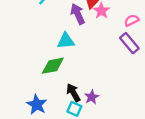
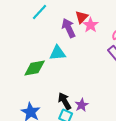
green diamond: (53, 66) -> (35, 68), moved

